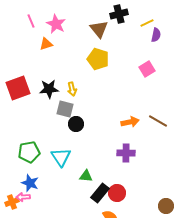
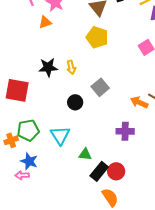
red square: (18, 88) -> (17, 90), moved, turned 30
gray square: (65, 109) -> (100, 87), moved, turned 36
orange arrow: (130, 122) -> (139, 102), moved, turned -144
orange cross: (12, 202) -> (11, 140), moved

